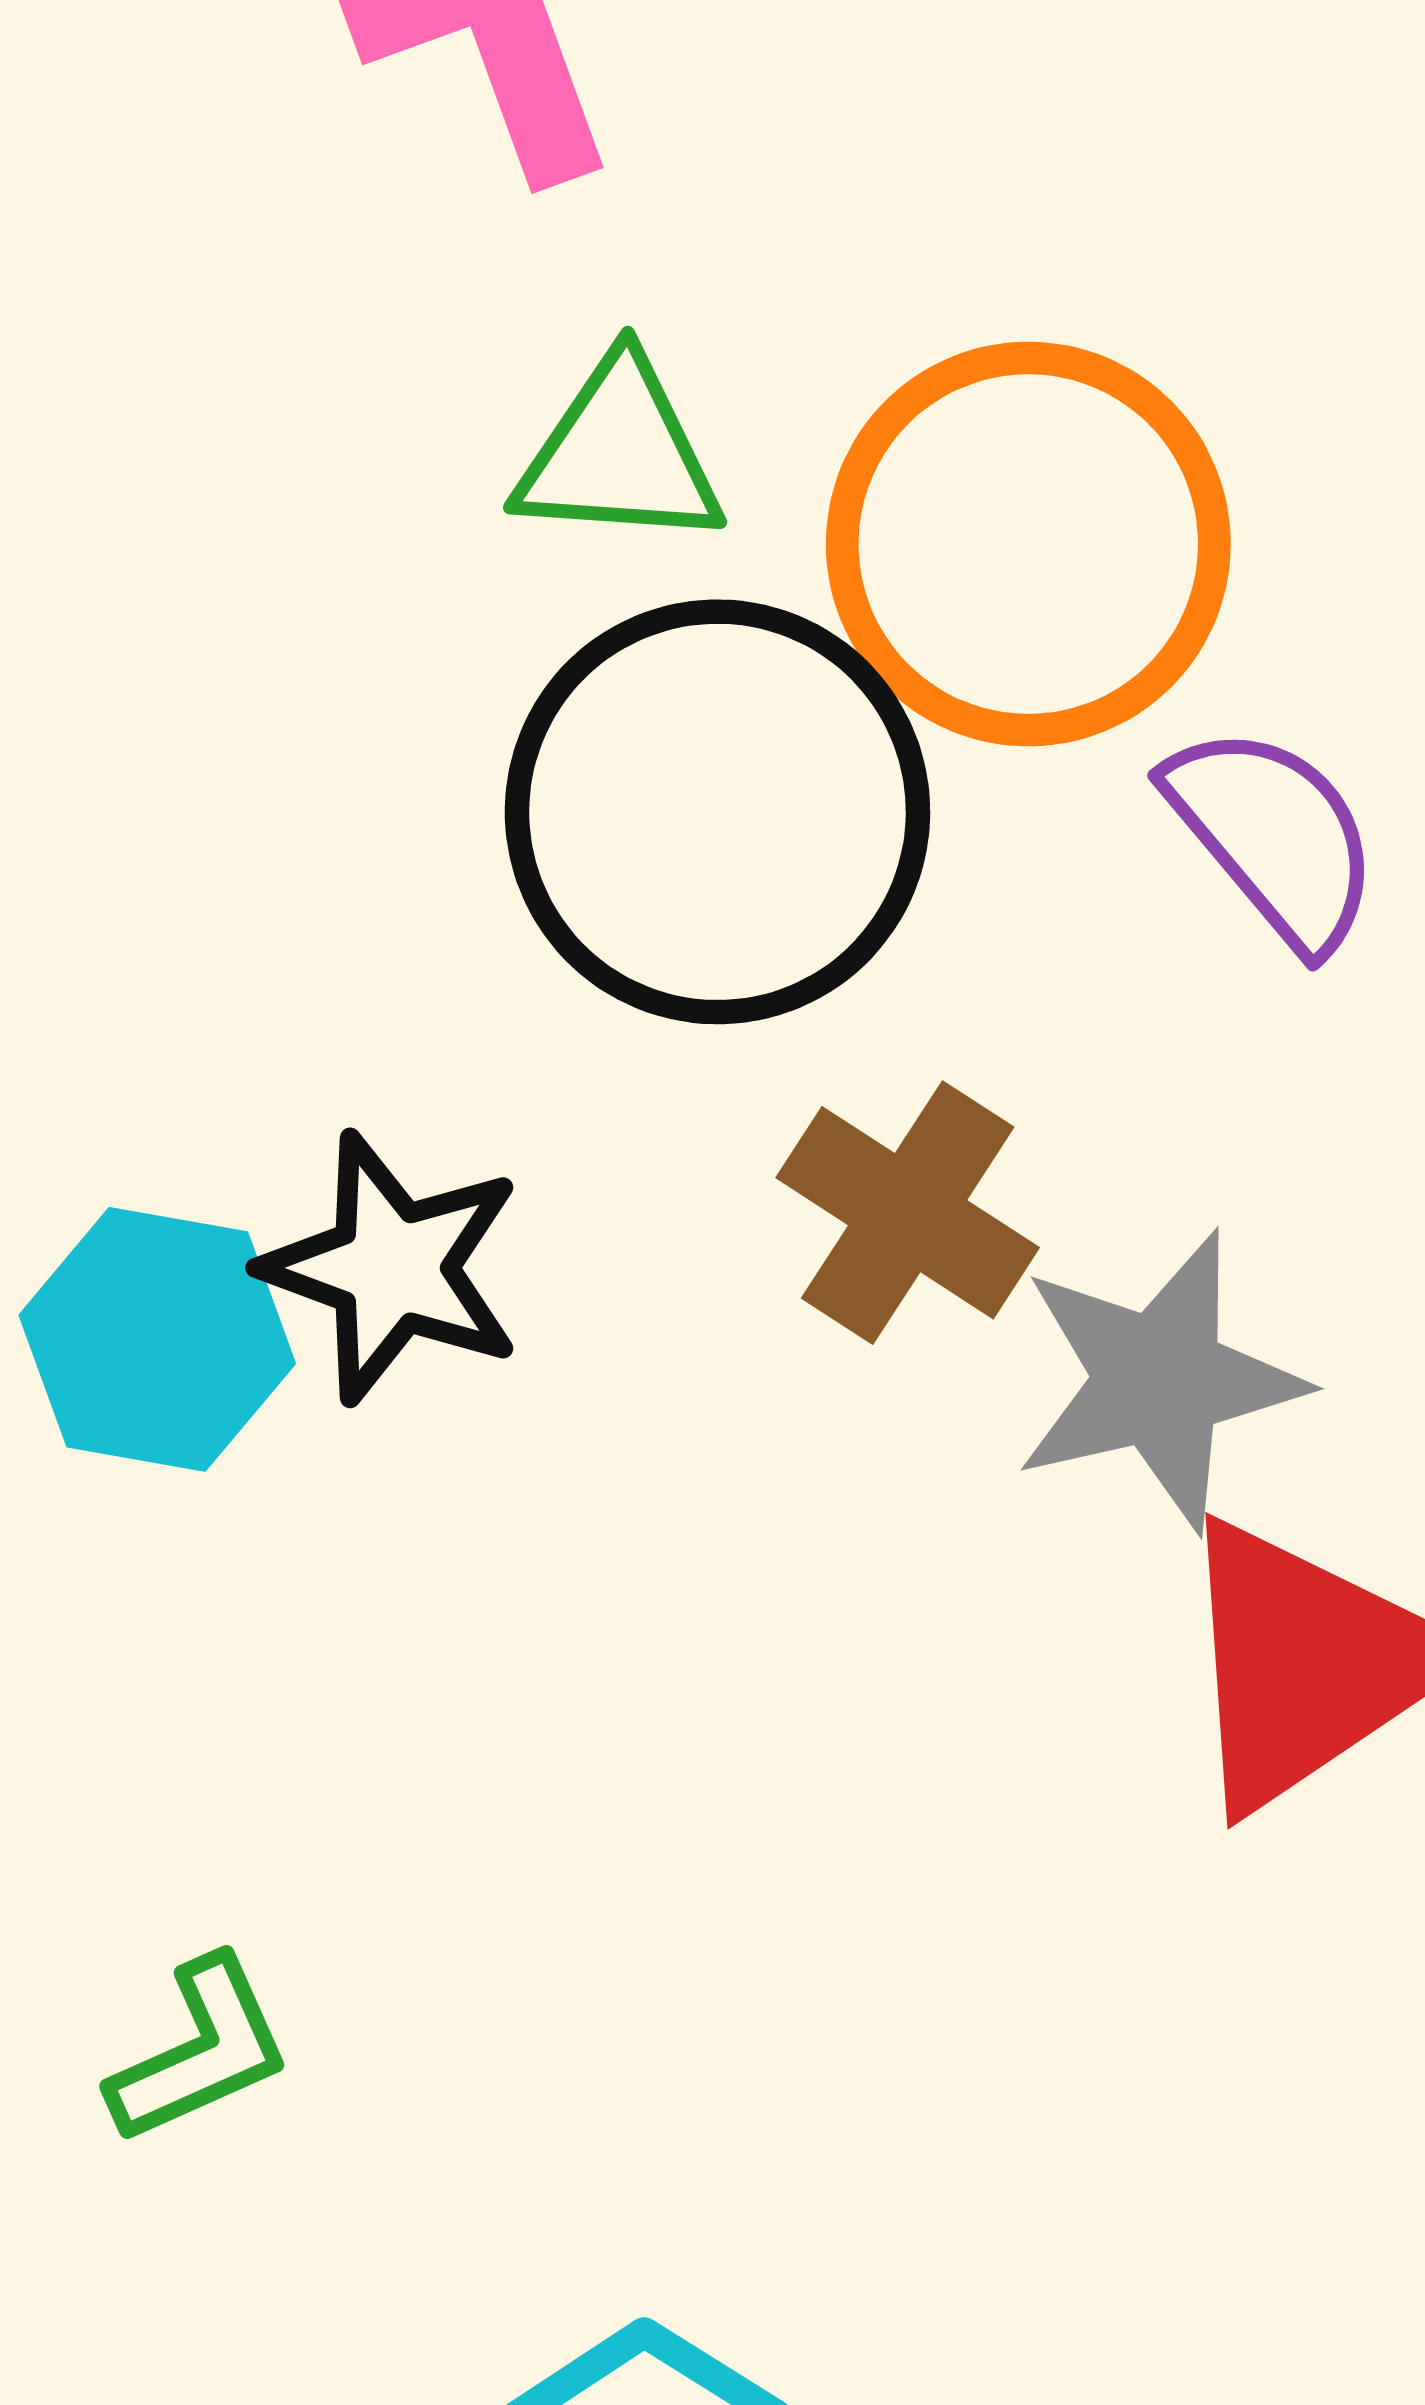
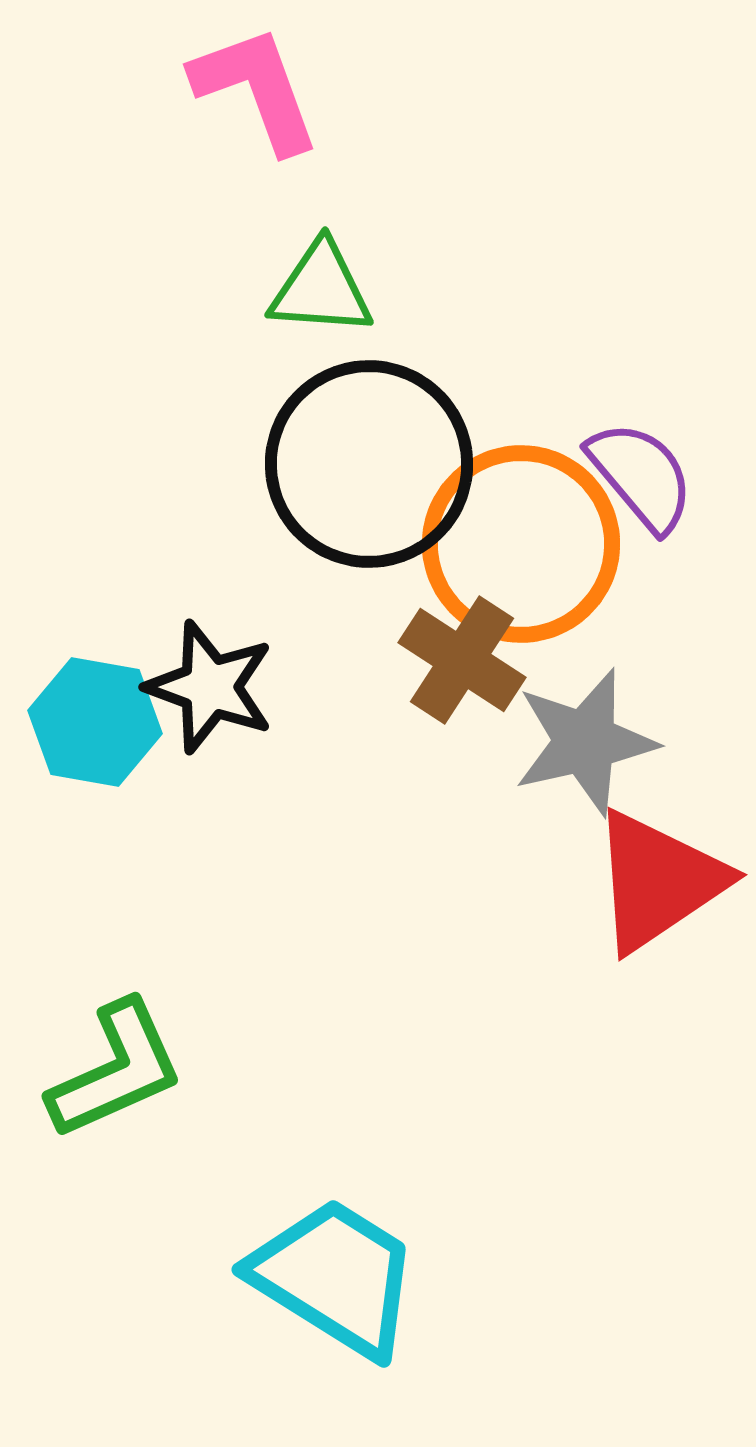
orange circle: (1028, 544) -> (521, 544), moved
green L-shape: (200, 2051) -> (116, 1070), size x1.5

